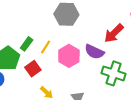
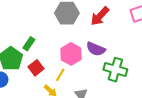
red arrow: (114, 33) -> (100, 16), moved
yellow line: (46, 47) -> (60, 75), moved

